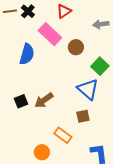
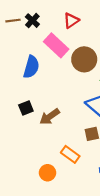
brown circle: (76, 47) -> (84, 59), size x1.5
black square: (21, 101) -> (26, 108), moved

